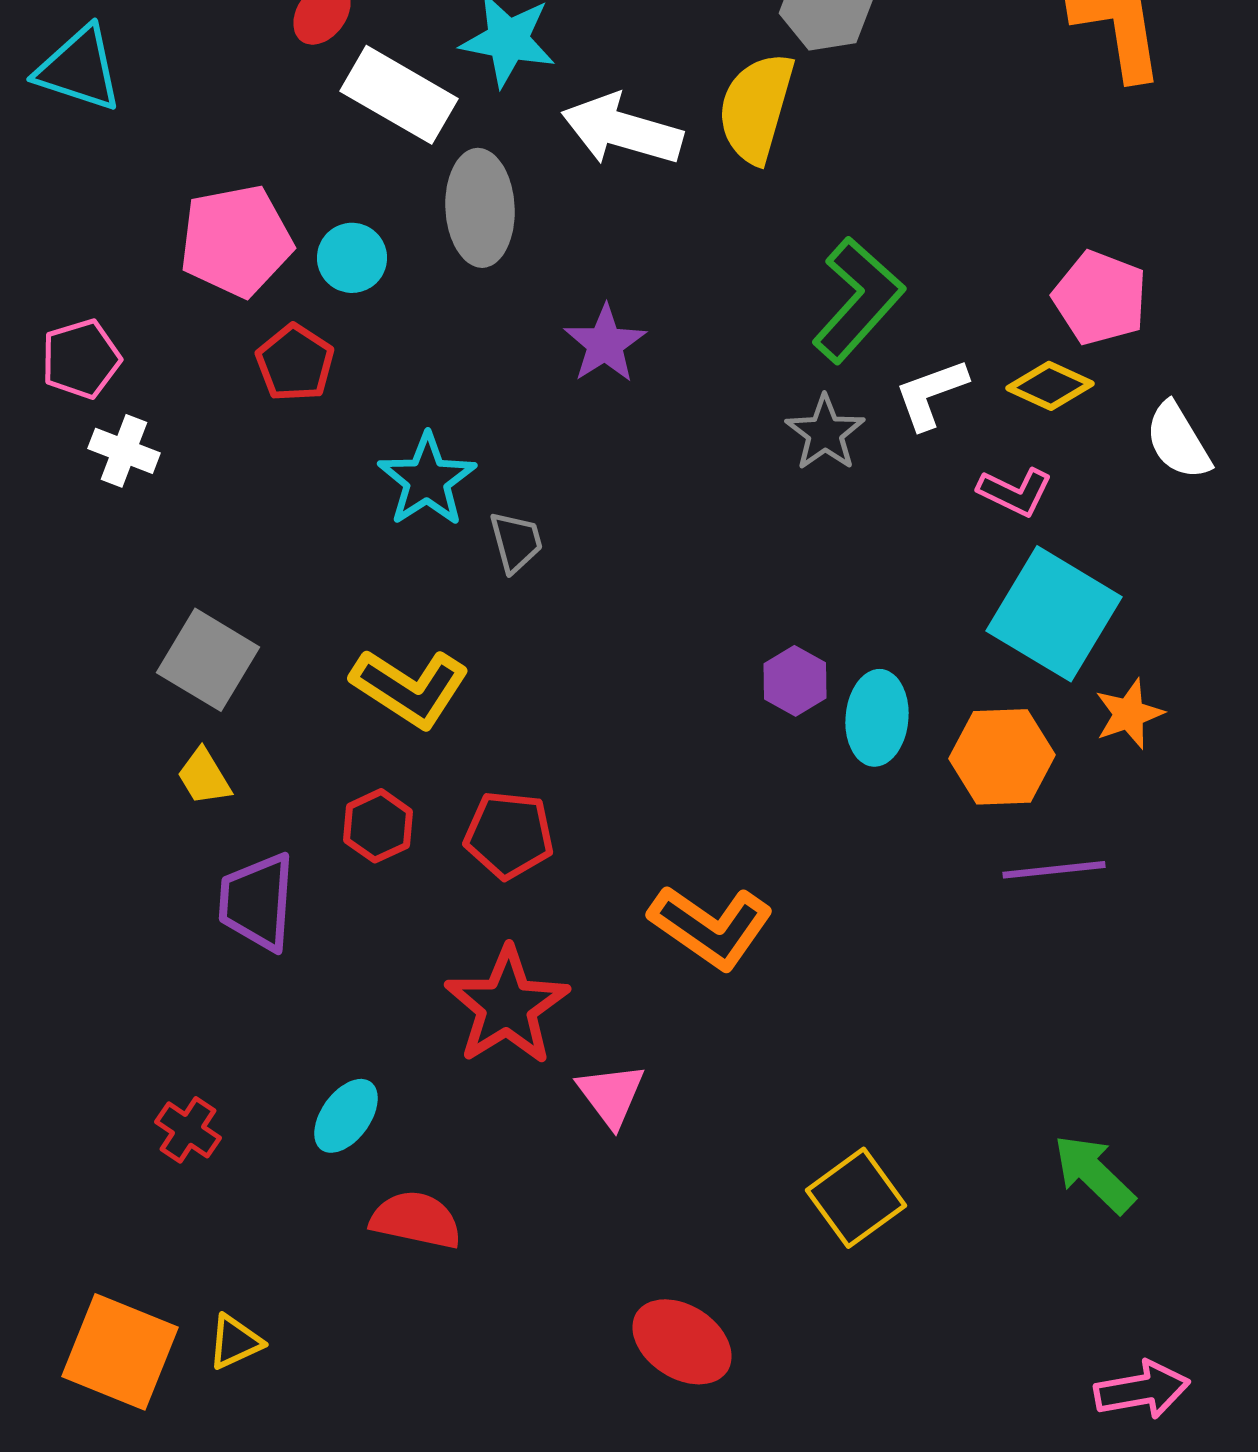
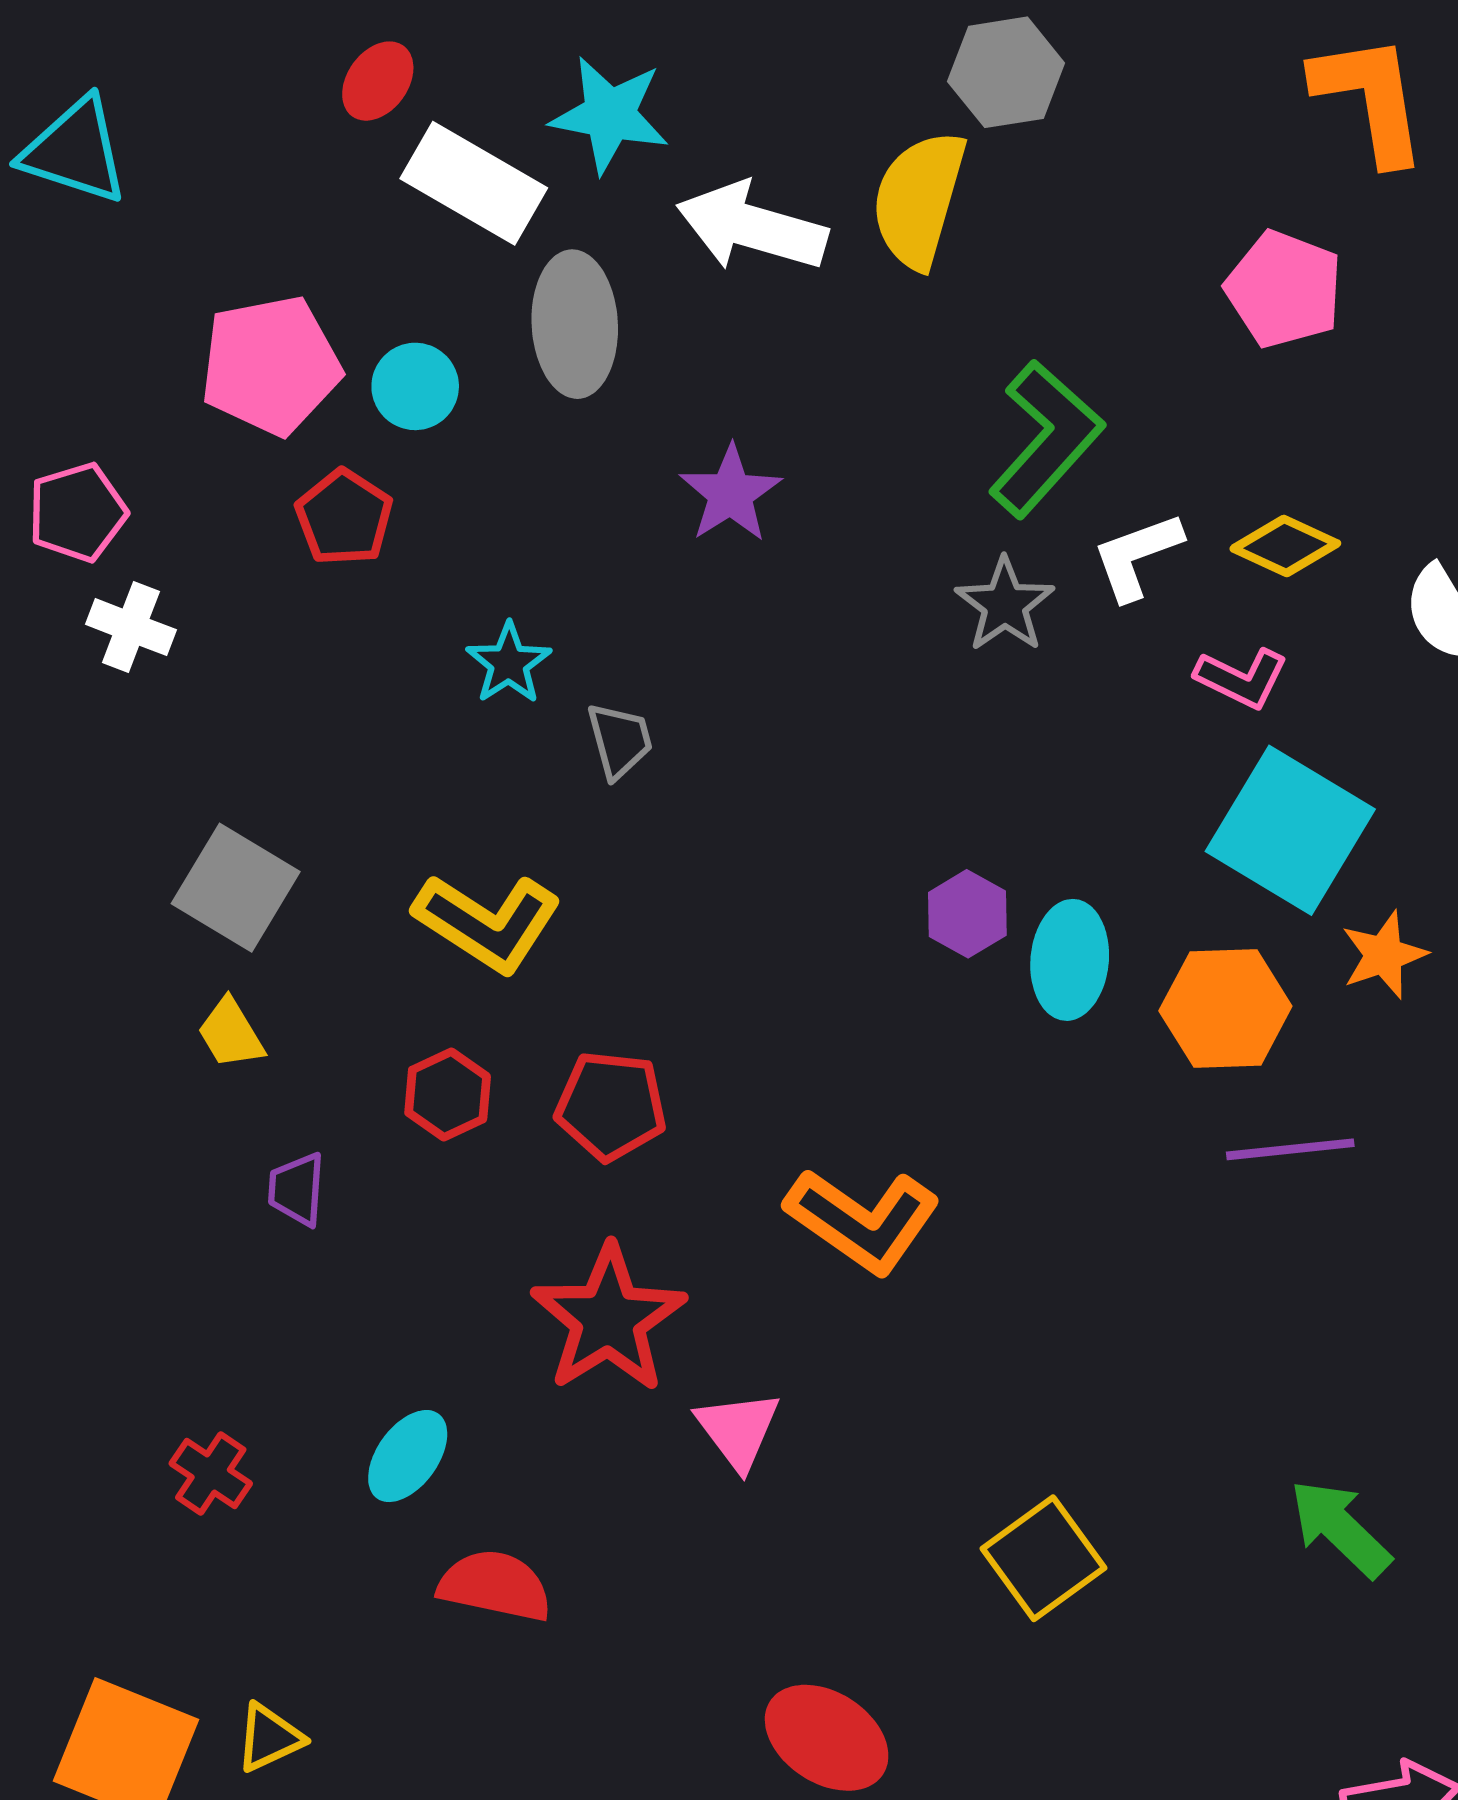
pink pentagon: (1100, 298) -> (1284, 289), moved
cyan star: (427, 480) -> (509, 663), size x0.7
purple trapezoid: (257, 902) -> (297, 1189), size x0.6

